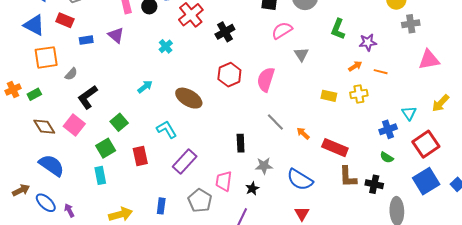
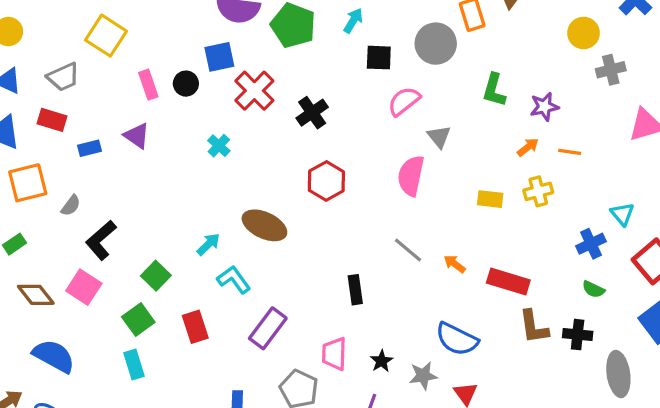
pink semicircle: (266, 79) -> (411, 176), moved
cyan arrow: (145, 87) -> (208, 244), moved
gray star: (264, 166) -> (423, 376), moved

